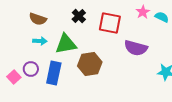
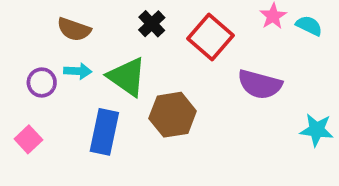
red square: (110, 23) -> (210, 37), turned 30
green triangle: (66, 44) -> (127, 77), turned 45
purple circle: (31, 69) -> (42, 82), moved

